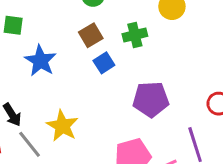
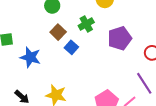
purple pentagon: (151, 99) -> (120, 38), moved

